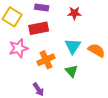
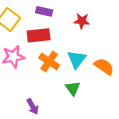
orange cross: (46, 60) -> (49, 62), moved, turned -36

